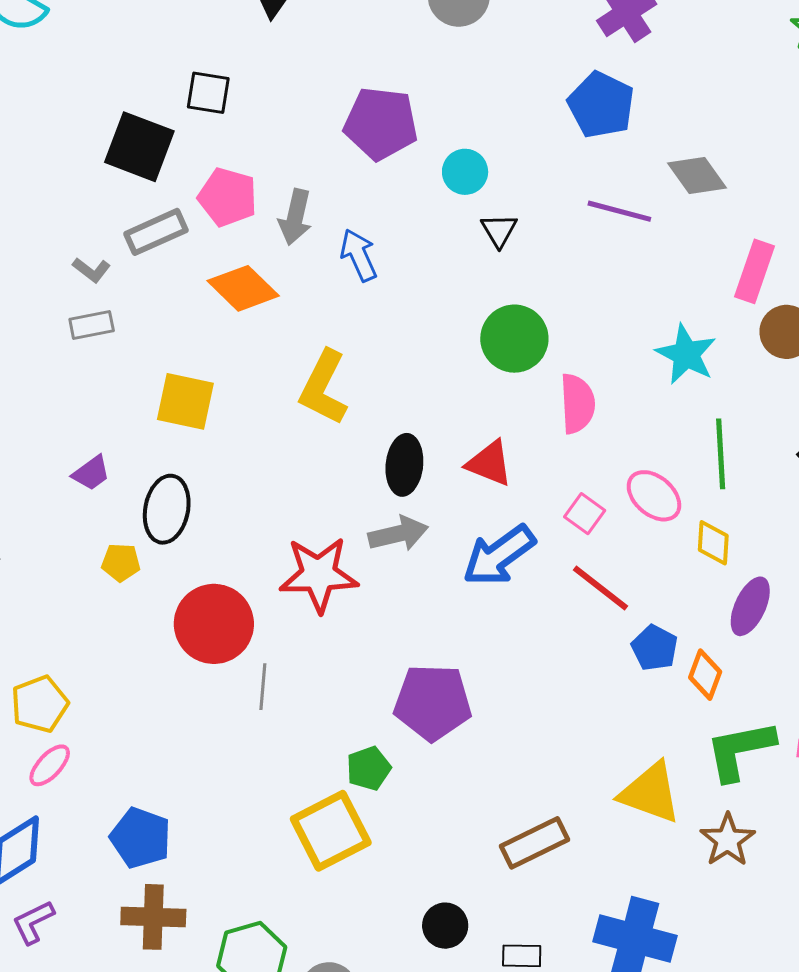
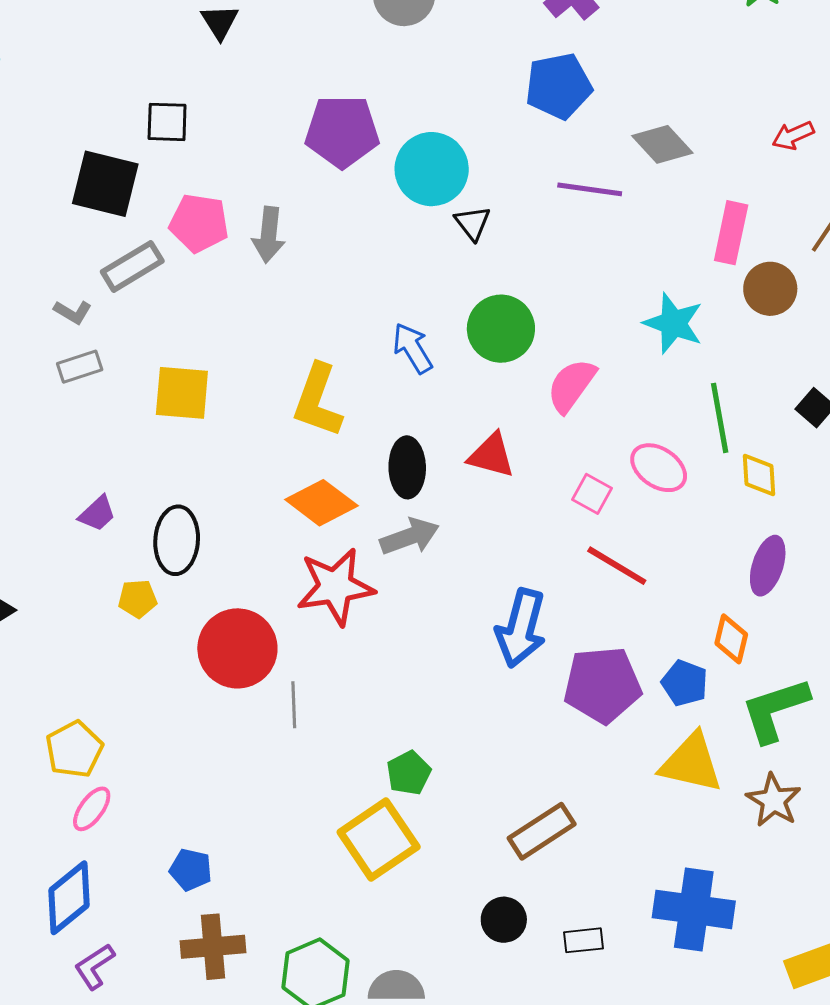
blue pentagon: (601, 105) -> (559, 86), turned -30
cyan circle: (465, 172) -> (432, 169), size x1.6
blue arrow: (359, 255) -> (413, 348), moved
orange diamond: (243, 288) -> (321, 503), moved
yellow square: (185, 401) -> (182, 393), moved
pink semicircle: (577, 404) -> (571, 385), turned -134
yellow diamond: (713, 543) -> (759, 475), moved
blue arrow: (499, 555) -> (521, 628), moved, turned -32
blue pentagon: (655, 648) -> (685, 683), moved
purple pentagon: (433, 702) -> (602, 685), moved
blue pentagon: (141, 838) -> (191, 870), size x0.7
brown rectangle: (534, 843) -> (542, 831), moved

